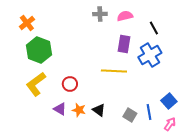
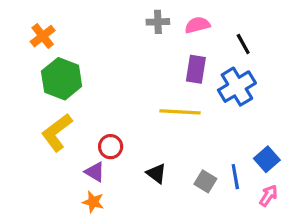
red circle: (70, 84) -> (111, 147), moved
orange star: (79, 110) -> (93, 202), moved

